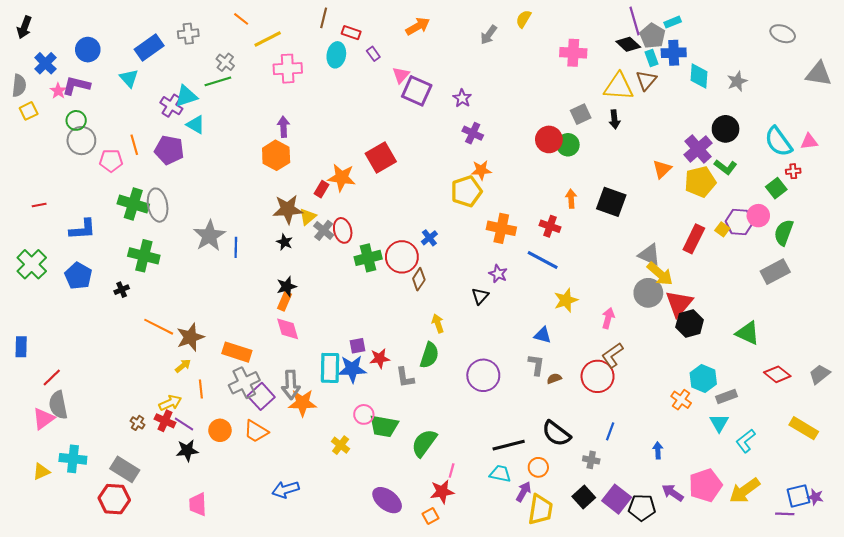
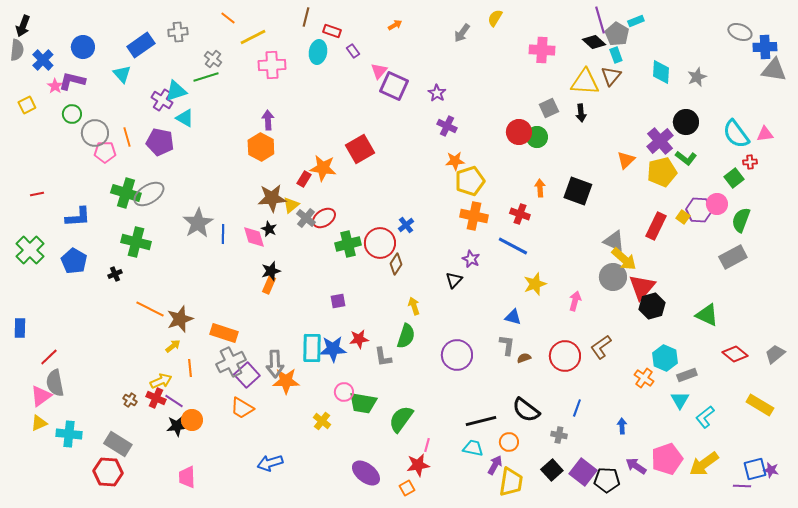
orange arrow: (418, 26) -> (395, 25), size x0.6
blue cross: (674, 53) -> (765, 47), moved
gray semicircle: (19, 86) -> (17, 50), moved
gray circle: (81, 141) -> (95, 133), moved
yellow pentagon: (466, 191) -> (470, 181), moved
gray ellipse: (158, 205) -> (149, 194), turned 68
red ellipse: (343, 230) -> (324, 218), turned 70
pink diamond: (288, 329) -> (254, 237), moved
purple square: (357, 346) -> (338, 301), moved
brown L-shape: (612, 355) -> (601, 347), moved
orange circle: (220, 430) -> (192, 420), moved
yellow triangle: (41, 472) -> (39, 423), moved

